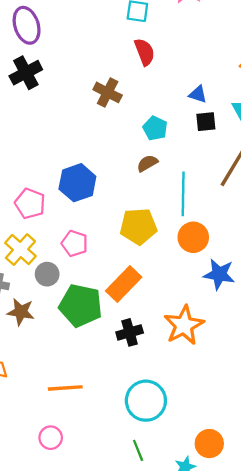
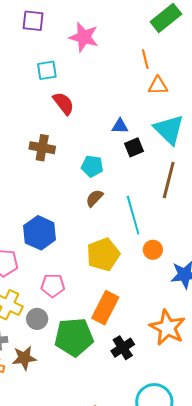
orange circle: (193, 237) -> (153, 250), size x0.7

